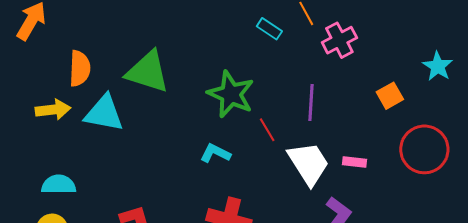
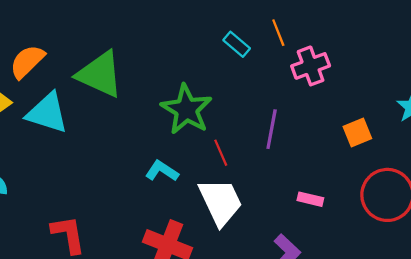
orange semicircle: (80, 68) -> (27, 62), turned -144
white trapezoid: (308, 163) -> (221, 202), moved

